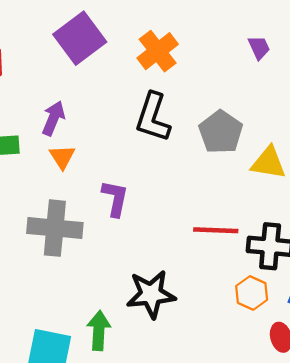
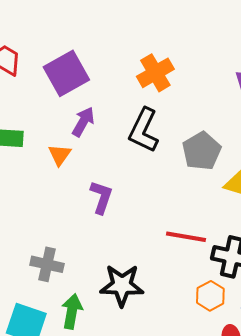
purple square: (80, 38) -> (66, 73), moved
purple arrow: (53, 118) -> (83, 122), moved
gray cross: (55, 228) -> (47, 264), moved, size x0.7

